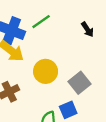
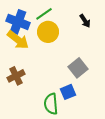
yellow circle: (46, 71) -> (48, 32), moved

